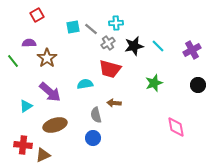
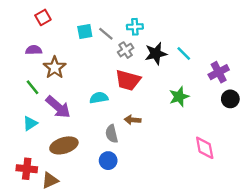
purple cross: (192, 50) -> (219, 72), moved
green line: (13, 61) -> (32, 87), moved

